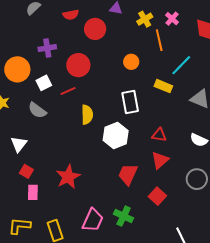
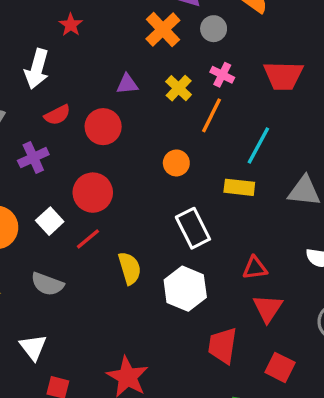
orange line: (159, 40) -> (211, 115), turned 55
purple cross: (47, 48) -> (33, 158), moved
white square: (44, 83) -> (50, 221), moved

